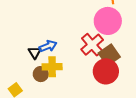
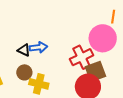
black triangle: (35, 53) -> (24, 50), turned -48
yellow cross: (52, 67) -> (39, 84), moved

